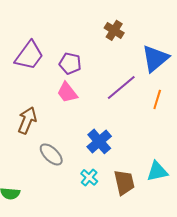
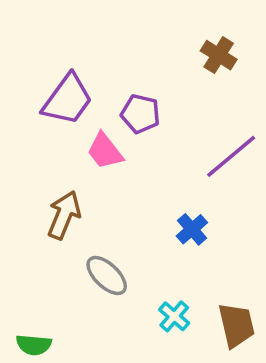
pink trapezoid: (67, 92) -> (105, 151), moved
blue cross: (99, 141) -> (192, 229), moved, size x0.7

